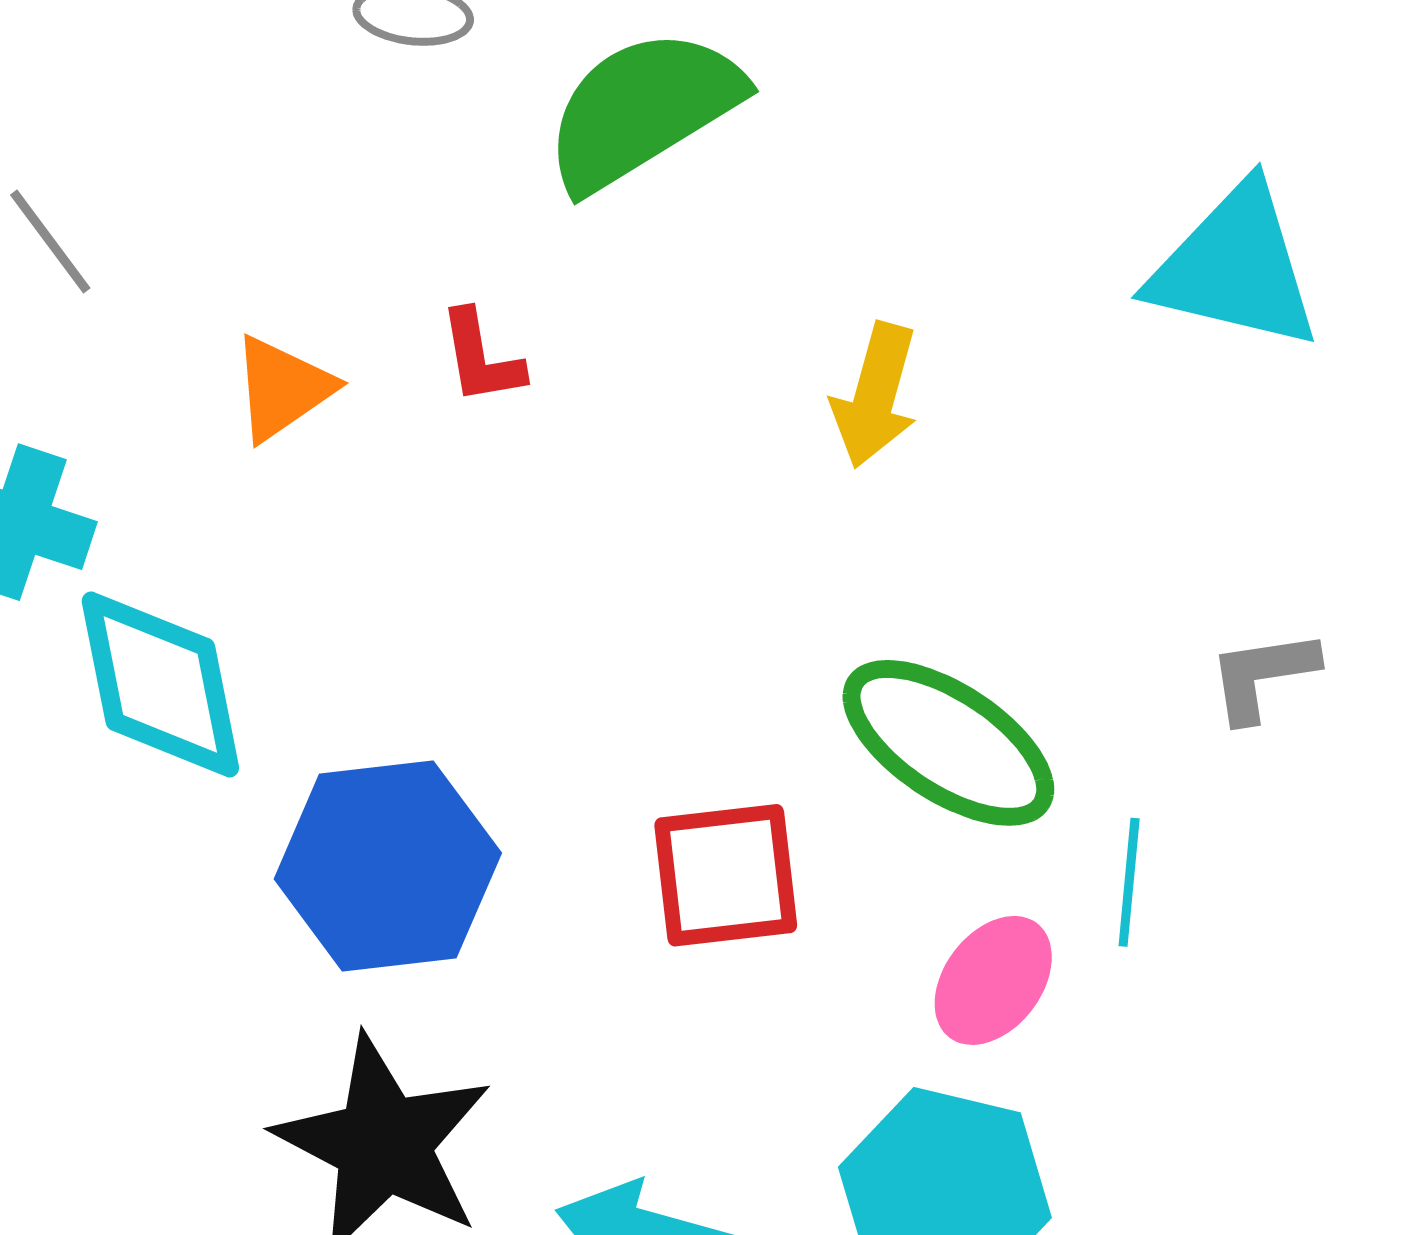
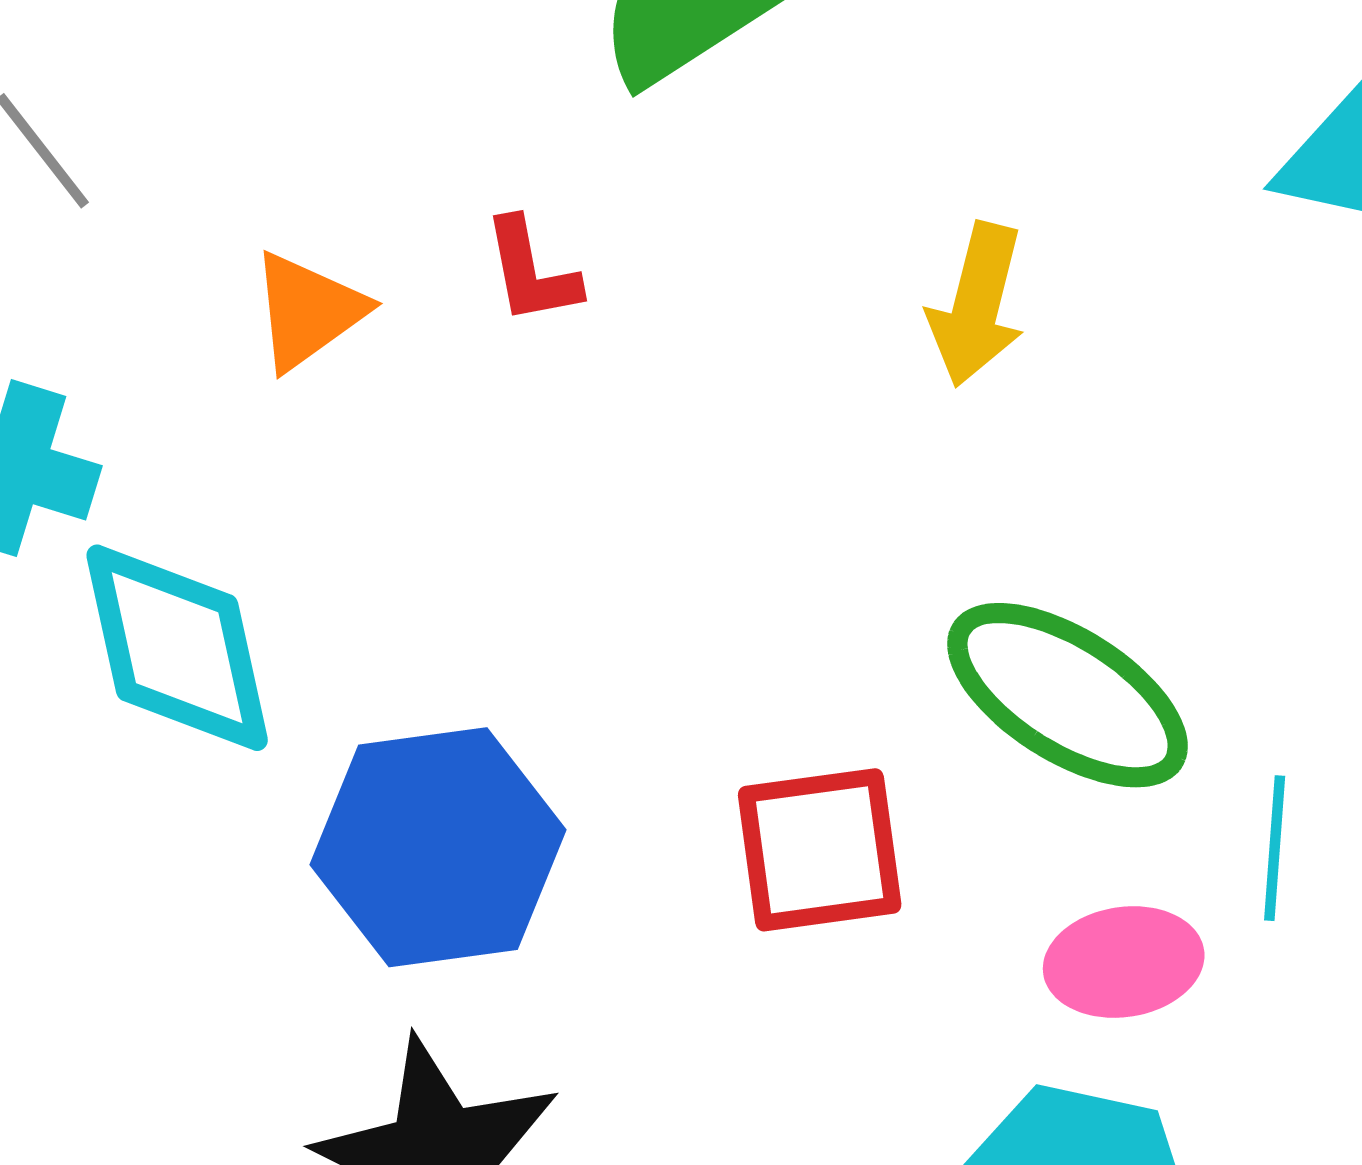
pink ellipse: (993, 980) -> (1124, 962), turned 45

